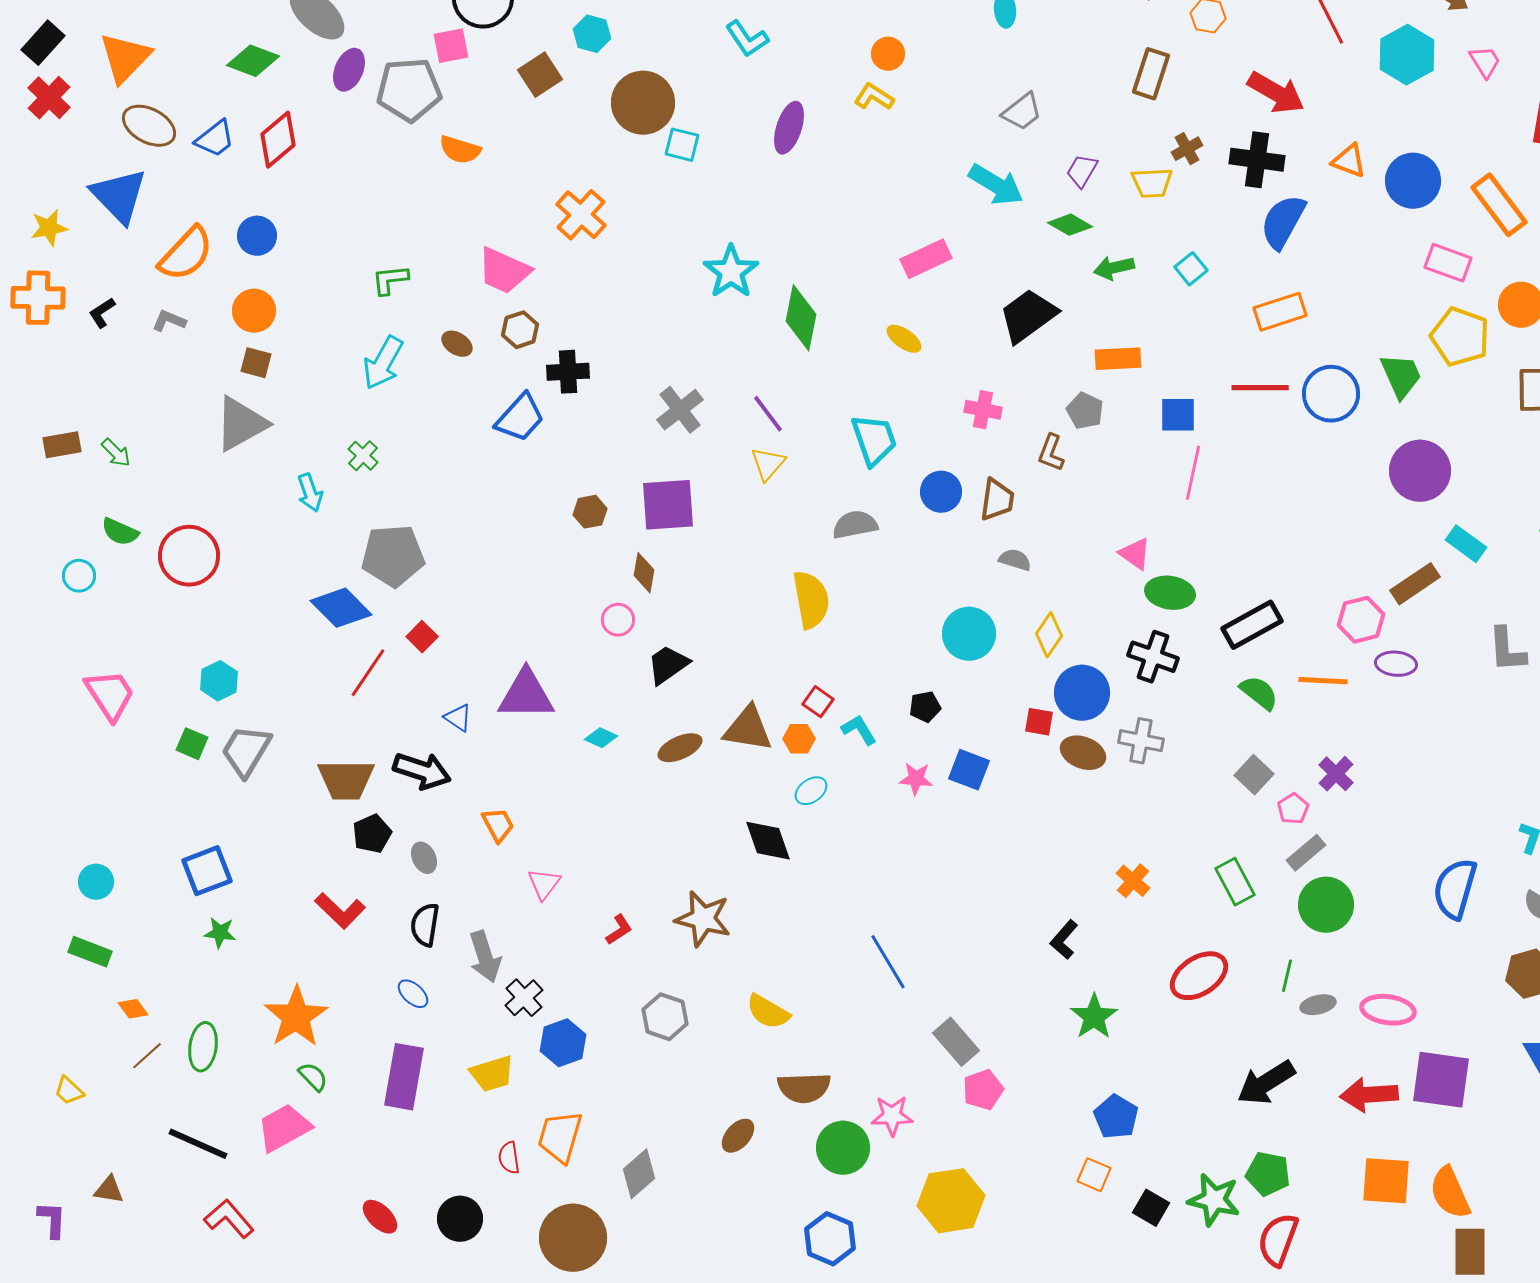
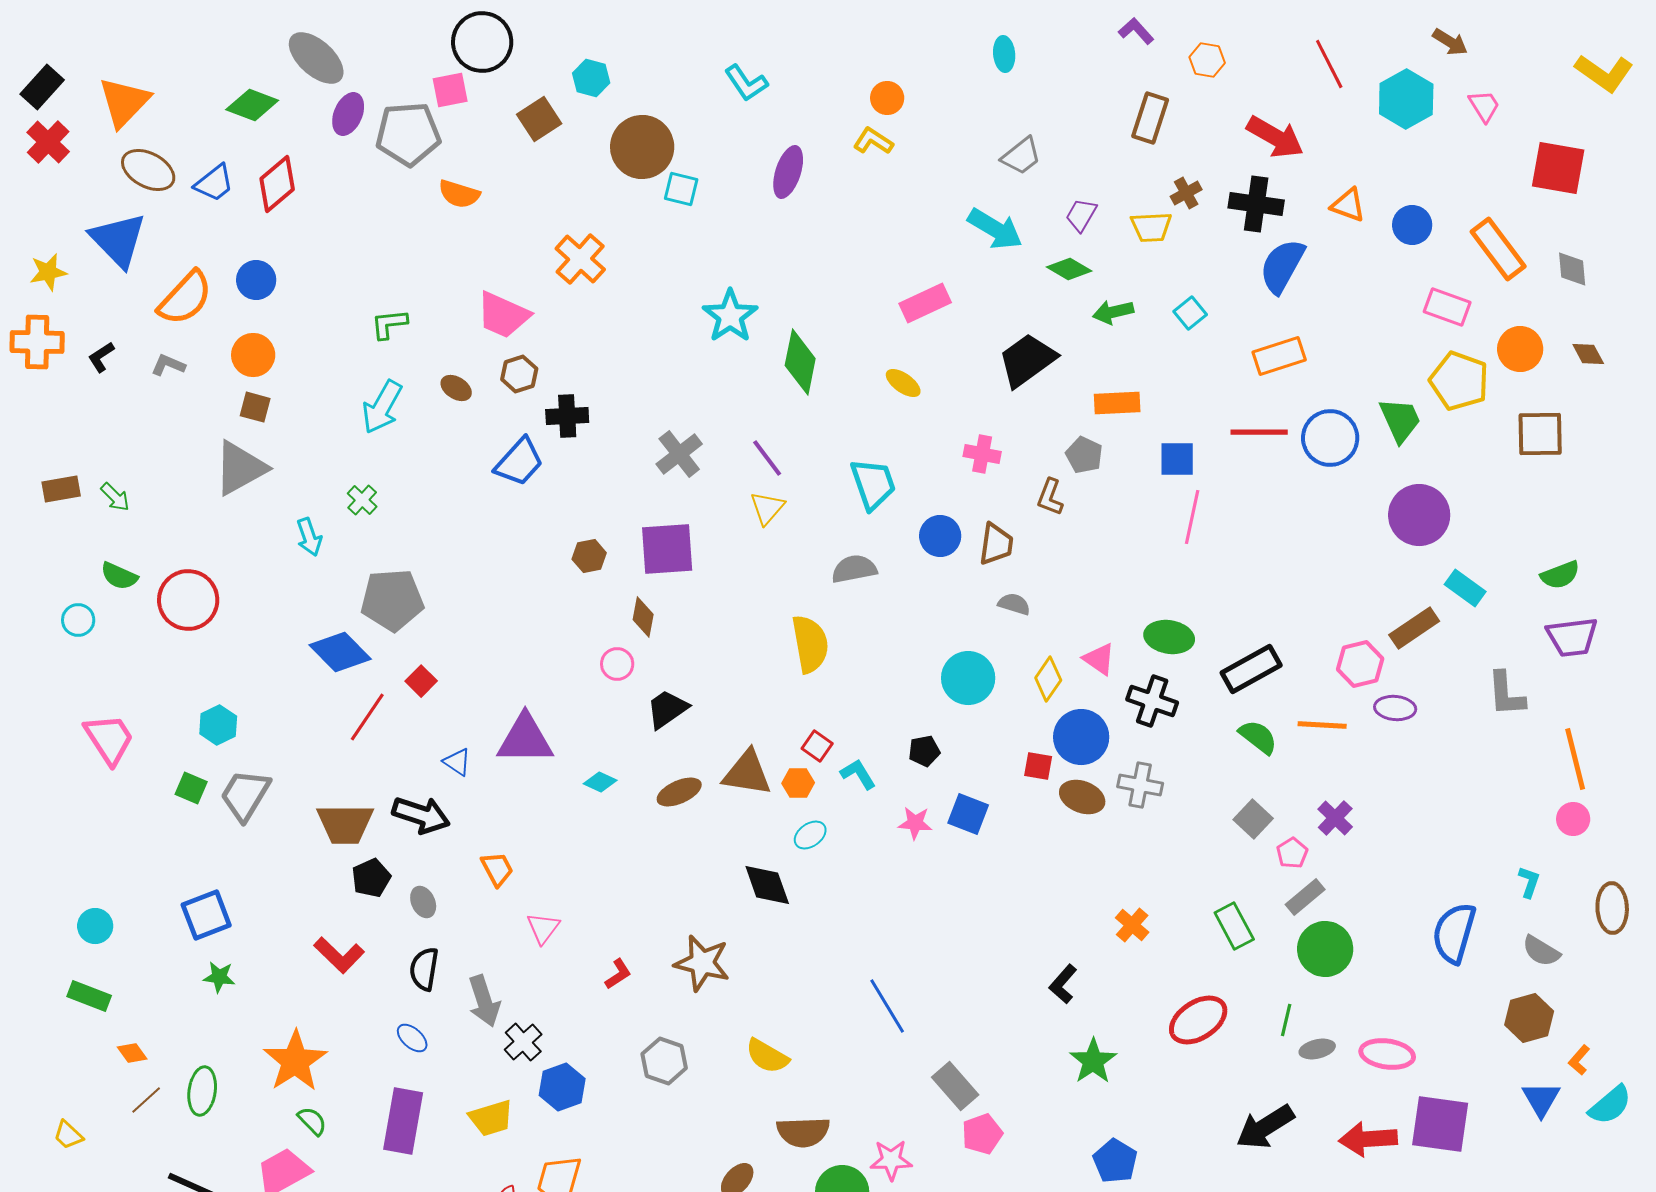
blue circle: (1413, 181) -> (1412, 225), size x0.7
pink triangle: (1135, 554) -> (1099, 659), moved

